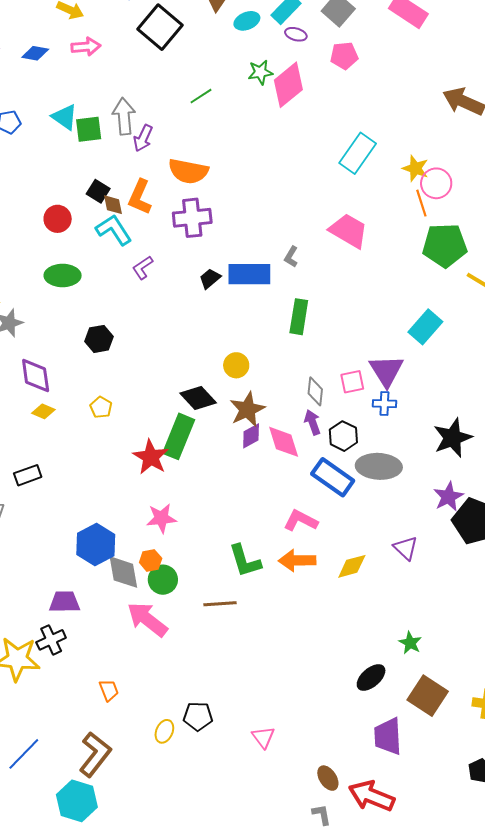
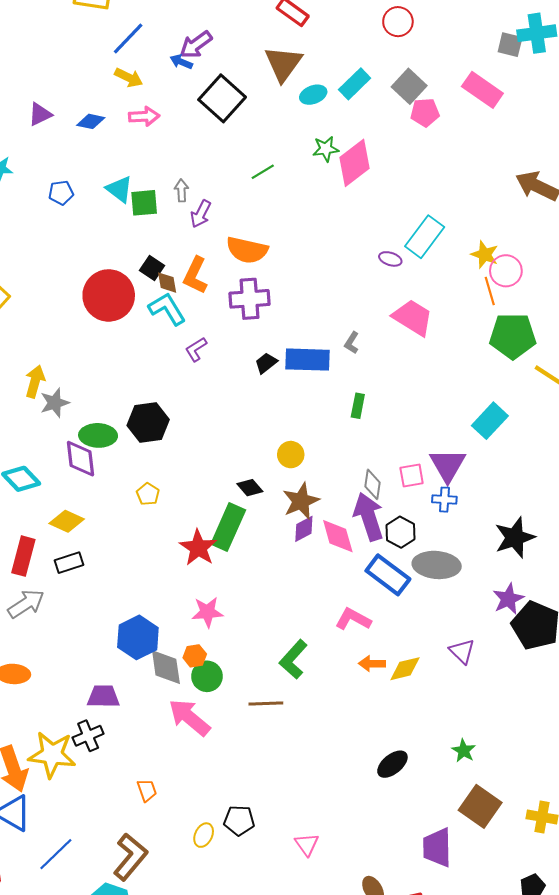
purple ellipse: (296, 34) -> (390, 259), moved
pink pentagon: (344, 56) -> (425, 112), moved
gray arrow: (124, 116) -> (181, 190), size x0.6
red circle: (58, 219) -> (109, 295), size x1.8
green ellipse: (63, 275) -> (98, 435), moved
green rectangle: (299, 317) -> (358, 406), size x0.7
black hexagon: (99, 339) -> (148, 423), size x1.4
black diamond: (198, 398) -> (250, 488), size x0.7
yellow diamond: (43, 411) -> (67, 521), moved, size x1.4
purple arrow: (312, 422) -> (369, 517), size x1.8
orange arrow: (297, 560) -> (372, 664), moved, size x0.7
green L-shape: (245, 561) -> (293, 659), turned 57
black ellipse: (371, 677) -> (392, 764), moved

